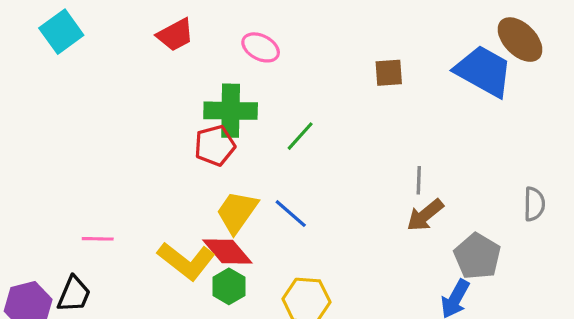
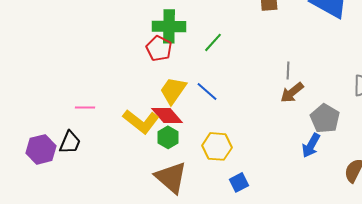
red pentagon: (215, 146) -> (159, 48), turned -30

